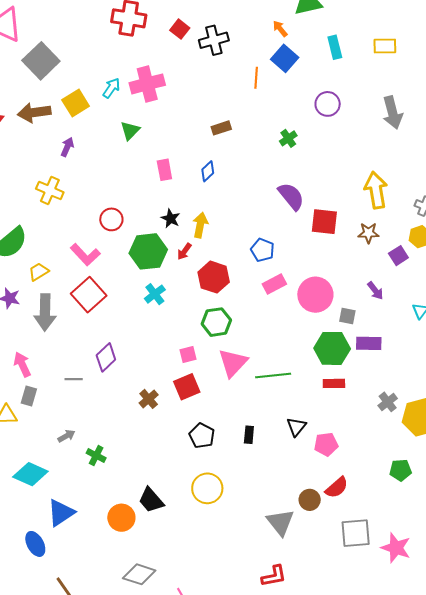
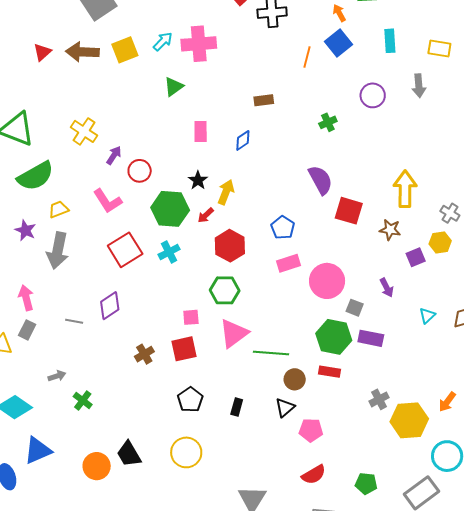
gray arrow: (392, 113) -> (419, 86), moved, size x0.7
purple arrow: (67, 147) -> (114, 155), moved
red square: (89, 295) -> (125, 250), moved
green pentagon: (400, 470) -> (366, 484), moved
brown circle: (310, 500) -> (295, 379), moved

